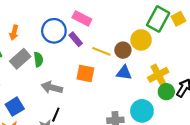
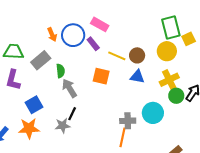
green rectangle: (158, 19) -> (171, 28), turned -45
yellow square: (178, 19) -> (189, 39), moved
orange arrow: (14, 32) -> (52, 34), moved, turned -40
yellow circle: (141, 40) -> (167, 51), moved
green semicircle: (38, 59) -> (60, 71), moved
gray arrow: (52, 87) -> (69, 88), turned 42

